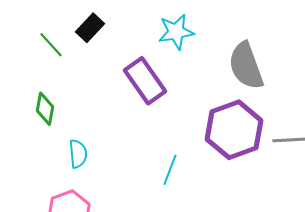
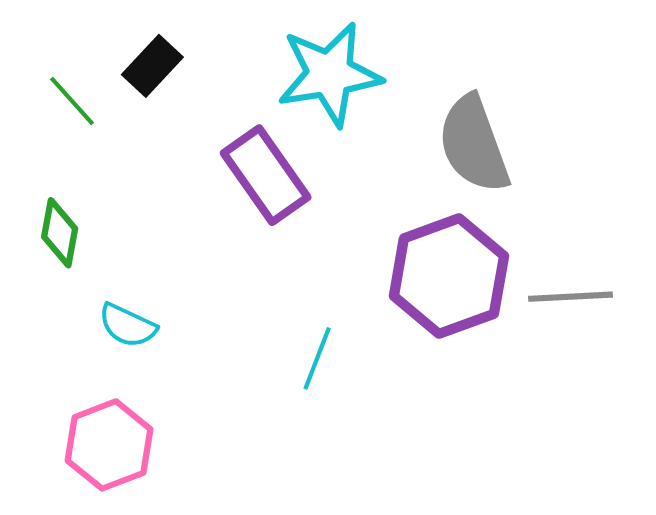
cyan star: (176, 32) -> (329, 74), size x1.4
cyan semicircle: (78, 154) -> (128, 325), turned 120

